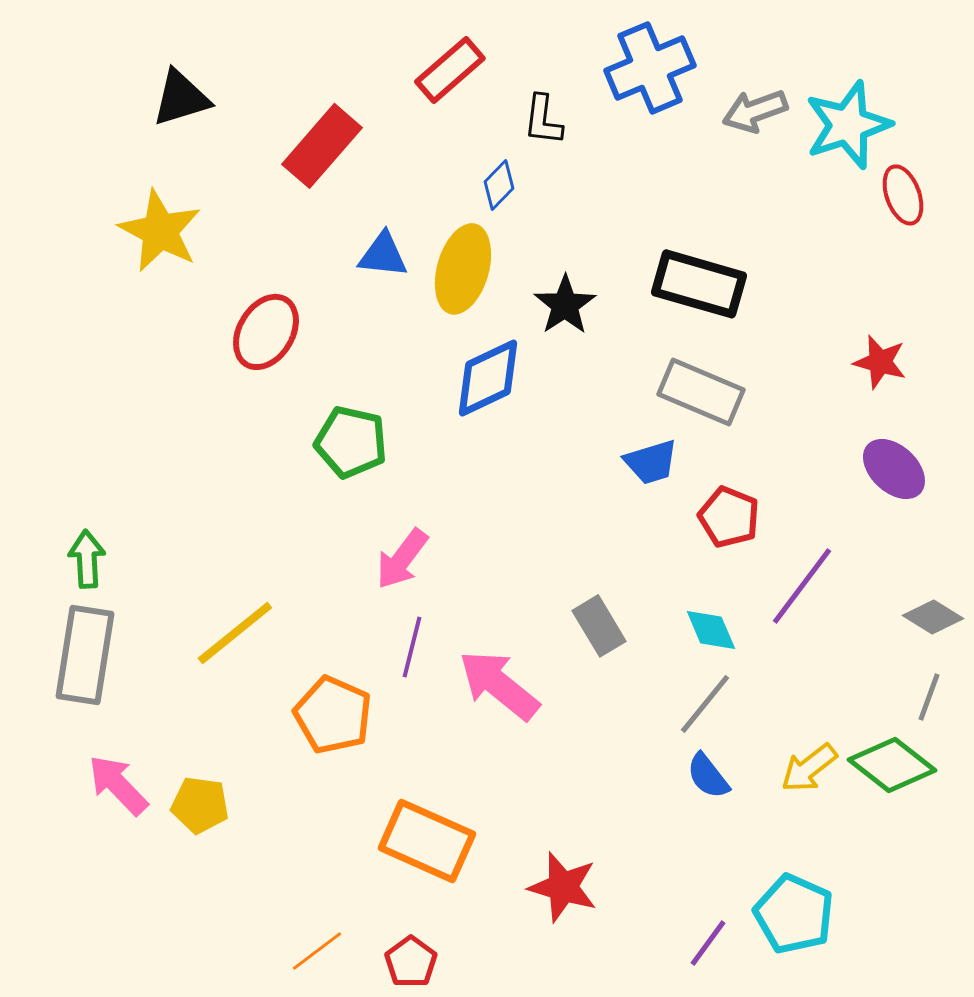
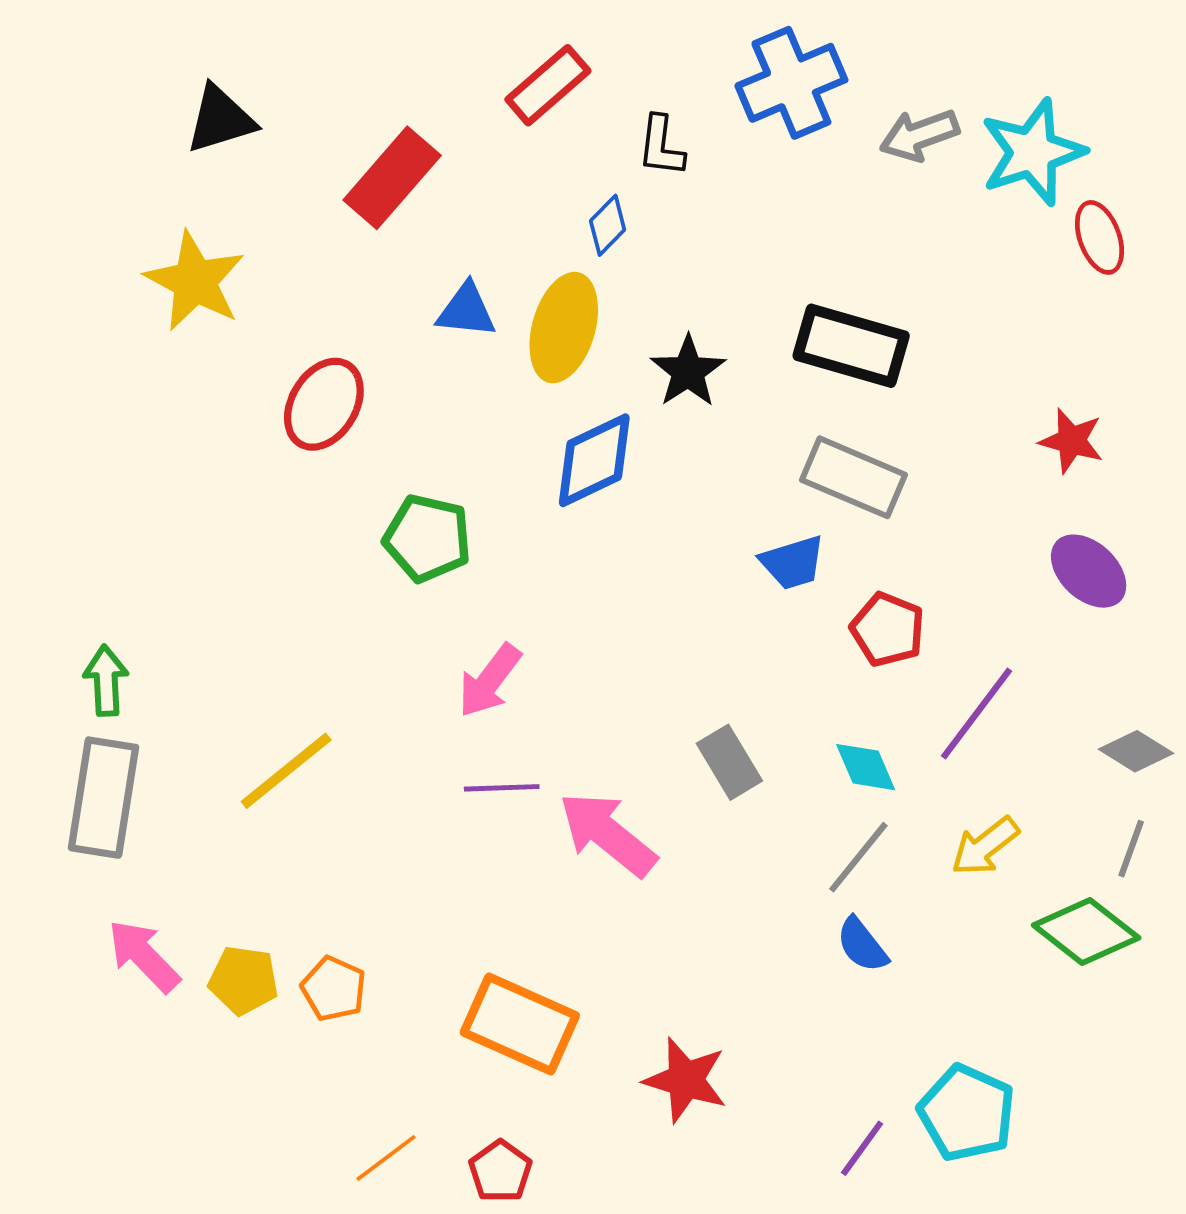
purple line: (412, 647) -> (502, 788), turned 74
orange pentagon: (333, 715) -> (334, 989), moved, size x0.7
yellow arrow: (809, 768) -> (985, 846), moved

